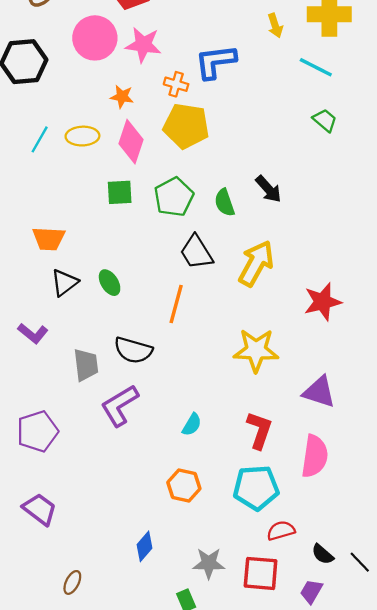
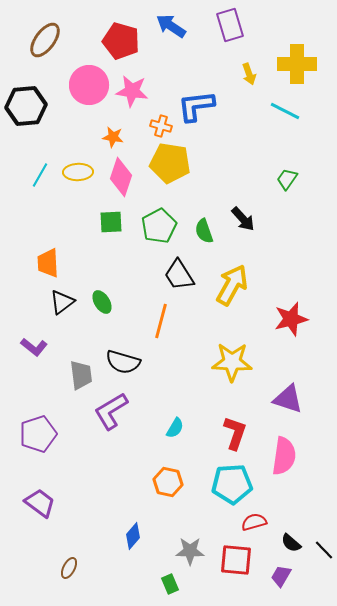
green trapezoid: (325, 120) -> (287, 179), moved, turned -95
orange trapezoid: (49, 239) -> (48, 263), turned 84

